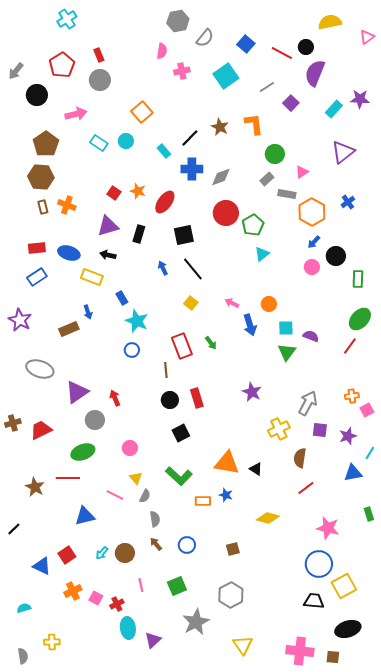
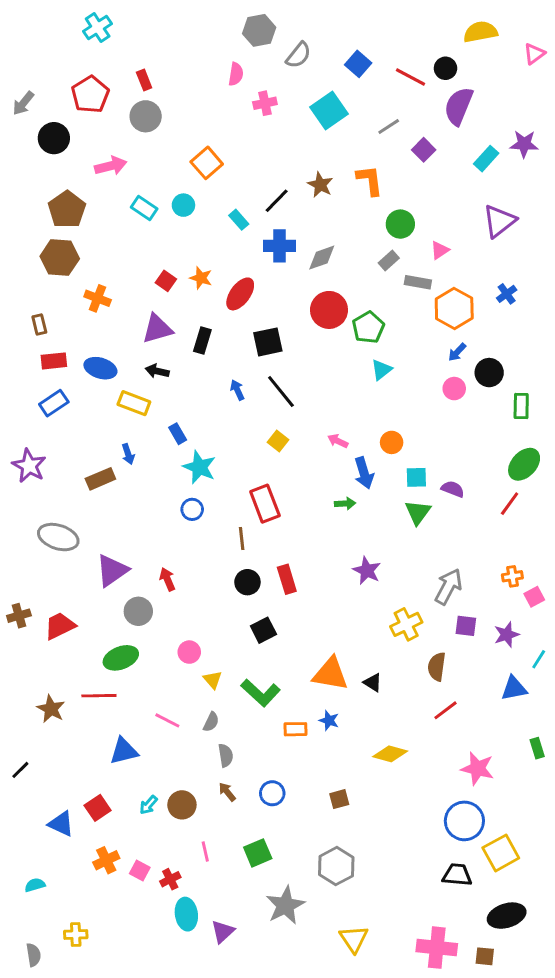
brown rectangle: (43, 207) -> (39, 324), moved
green arrow: (211, 343) -> (345, 504), moved, turned -56
yellow triangle: (136, 478) -> (213, 680), moved

